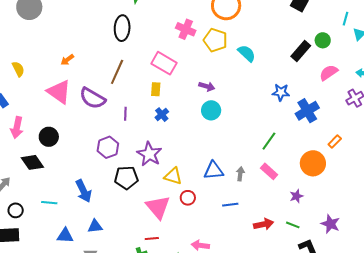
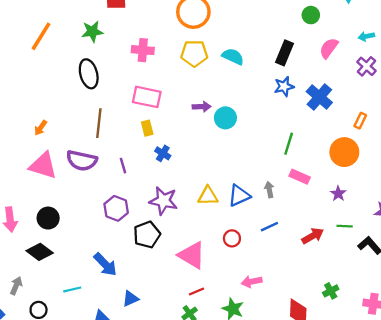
pink cross: (186, 29) -> (143, 50), moved
black rectangle: (301, 51) -> (284, 53), moved
cyan circle: (211, 110) -> (225, 118), moved
yellow triangle: (173, 176) -> (208, 196), moved
red circle: (188, 198) -> (232, 238), moved

